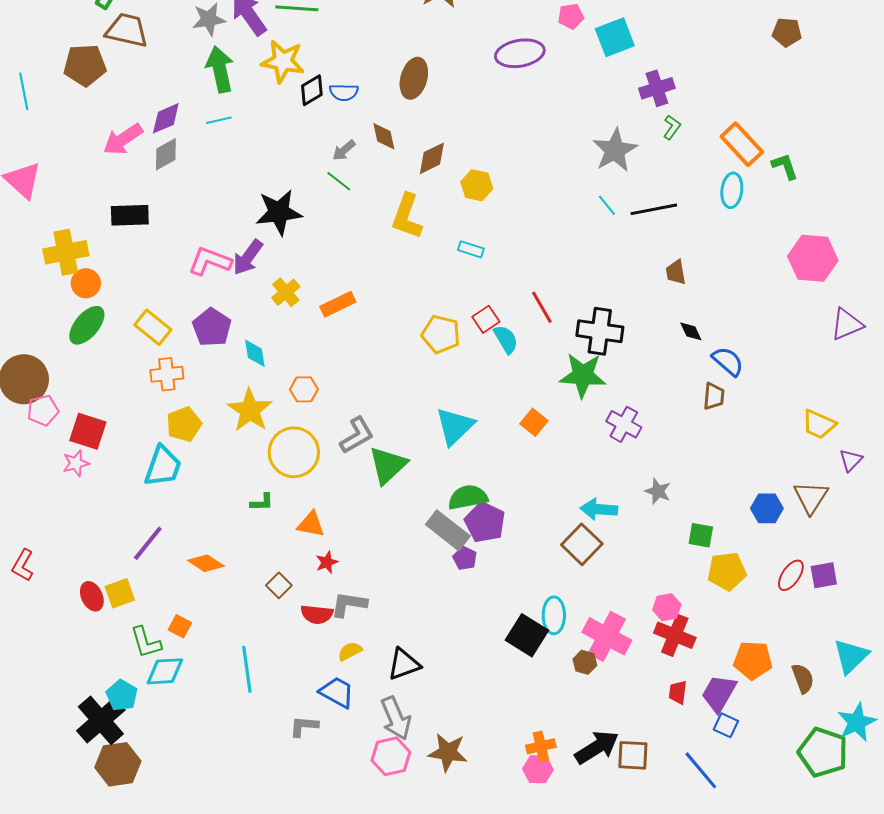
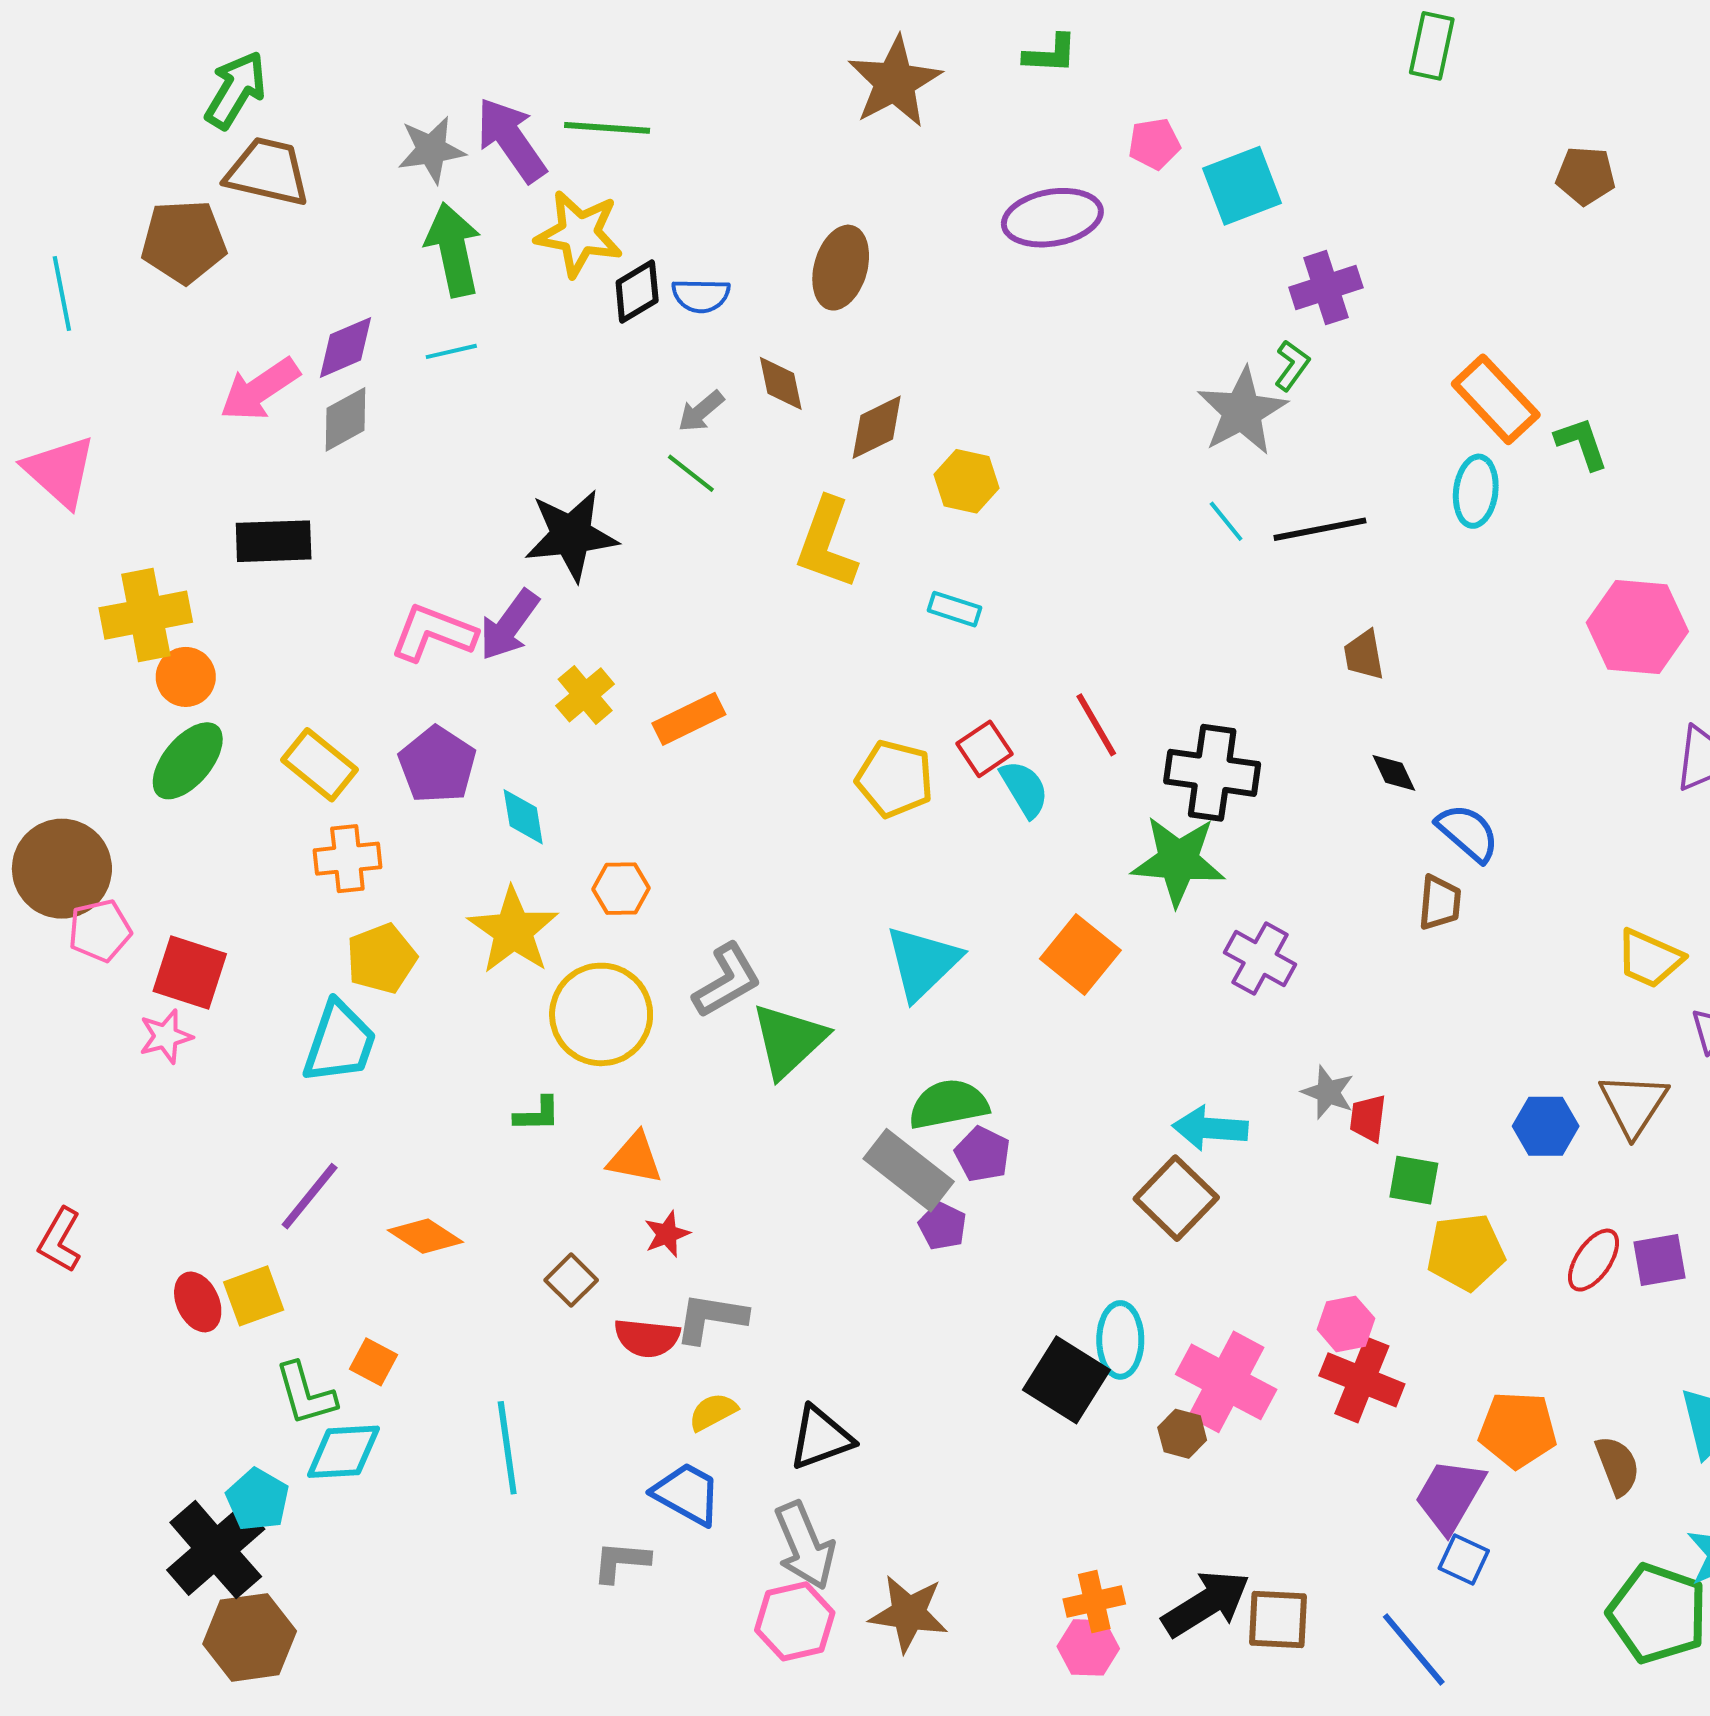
green L-shape: (672, 127) -> (1292, 365), moved
orange square: (534, 422) -> (1080, 955), size x1.4
purple pentagon: (485, 522) -> (982, 1154), size x0.7
red trapezoid: (678, 692) -> (1368, 1118), moved

